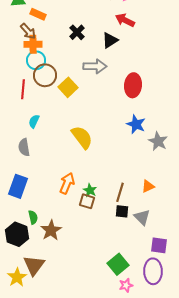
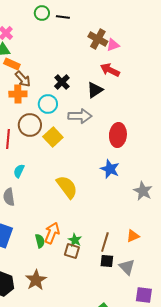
orange rectangle: (38, 14) -> (12, 64), moved
brown arrow: (28, 31) -> (23, 79), moved
cyan circle: (36, 60) -> (48, 104), moved
blue star: (136, 124) -> (110, 169), moved
green semicircle: (33, 217) -> (40, 241), moved

